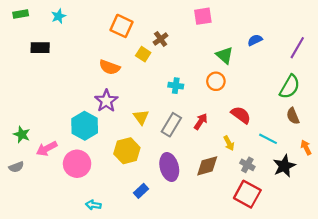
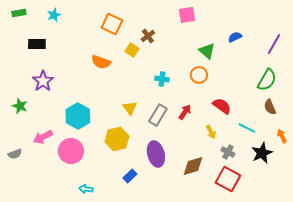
purple star: (106, 101) -> (43, 81), moved
green star: (22, 134) -> (20, 106), moved
brown diamond: (207, 166) -> (193, 166), moved

